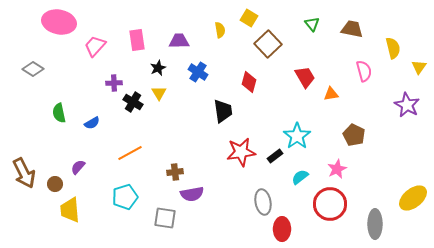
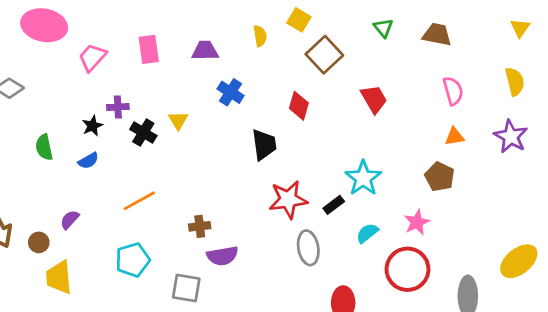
yellow semicircle: (393, 48) -> (515, 82), moved
yellow triangle: (419, 67) -> (520, 28), moved
black star: (158, 68) -> (92, 126), moved
orange triangle: (331, 94) -> (454, 137), moved
gray ellipse: (263, 202) -> (308, 248), moved

